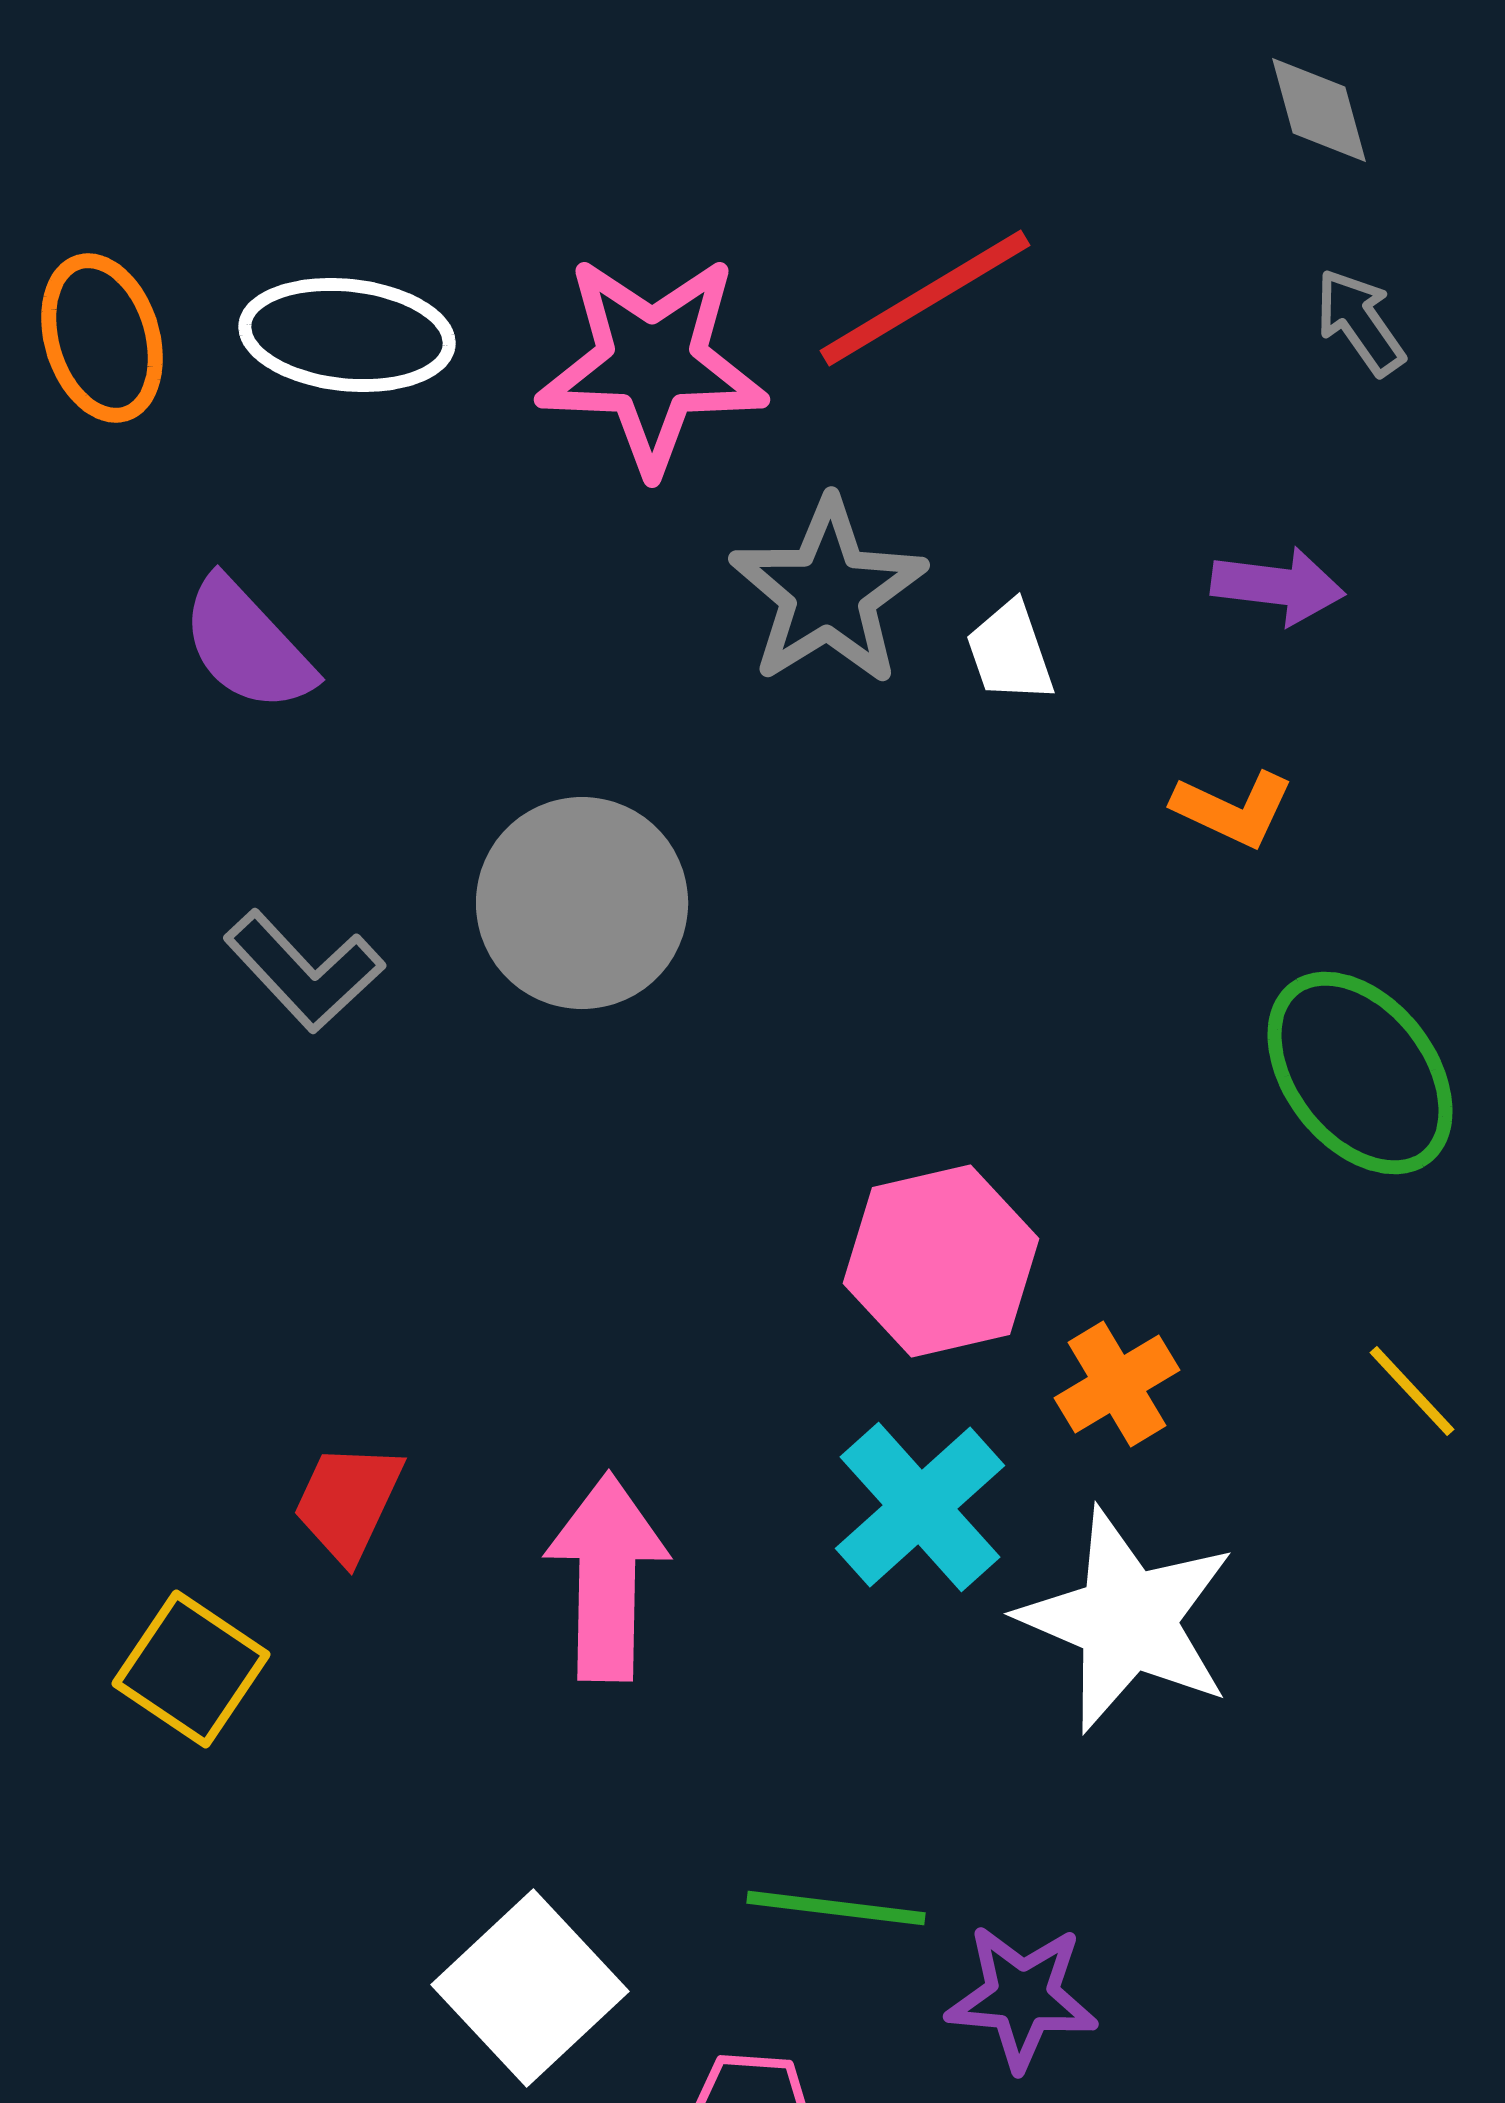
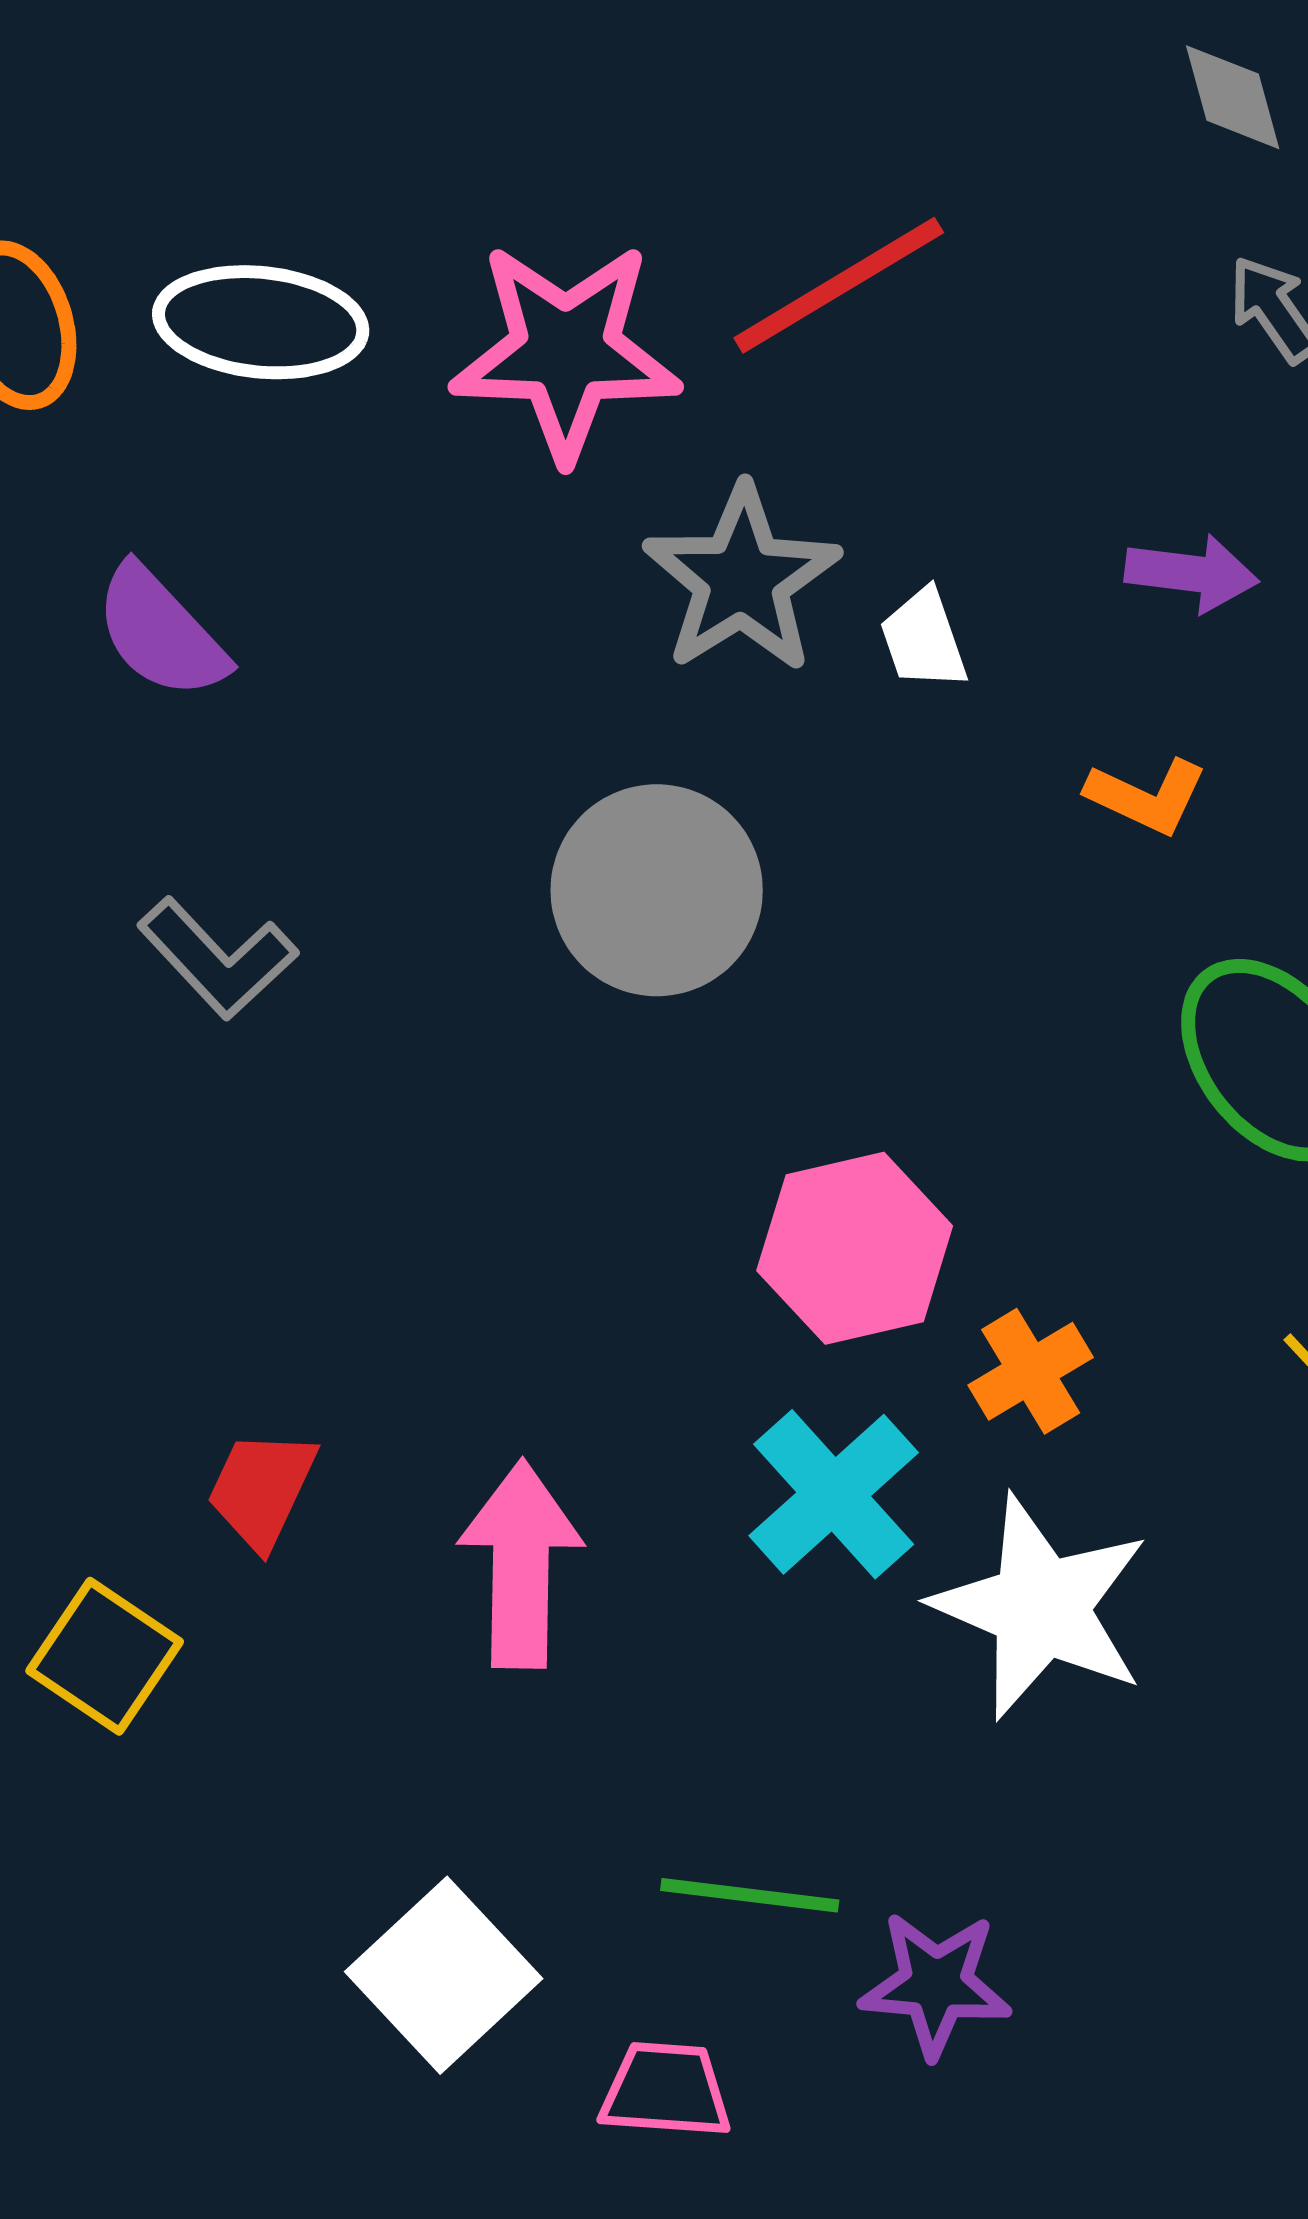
gray circle: (582, 903) -> (657, 890), moved

